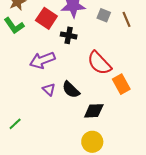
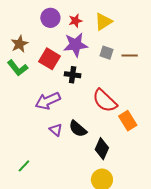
brown line: (127, 19) -> (130, 56), turned -63
black diamond: (94, 111) -> (102, 149), turned -60

